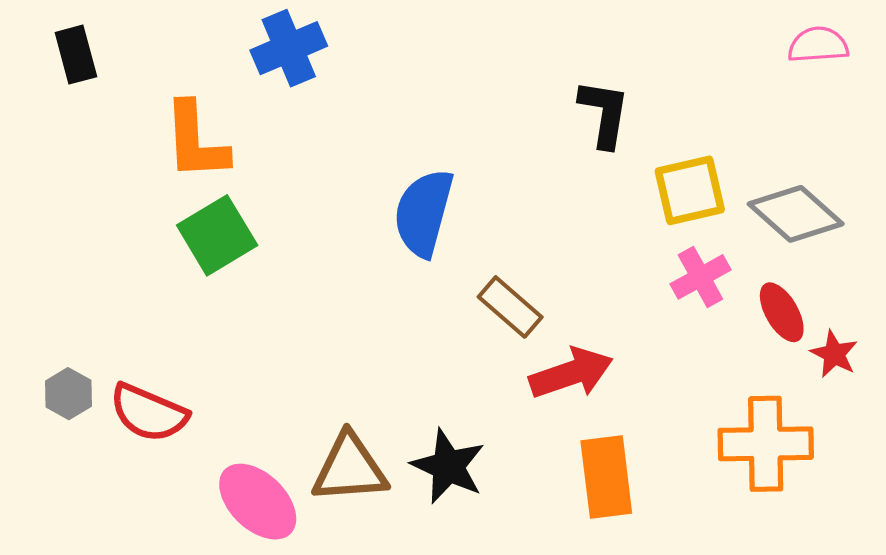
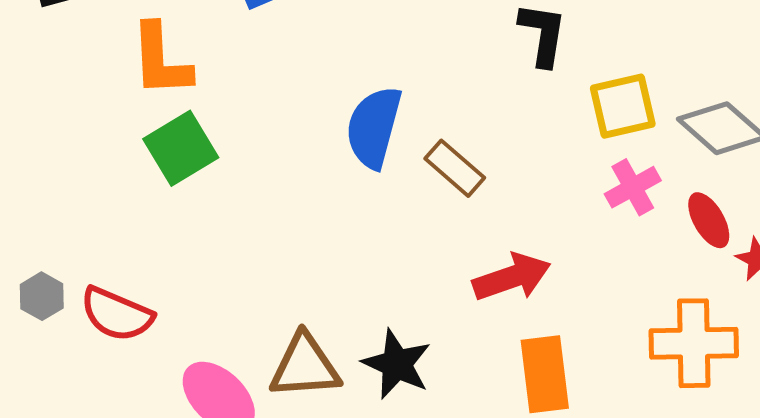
brown rectangle: (510, 307) -> (455, 168), moved

